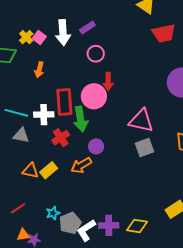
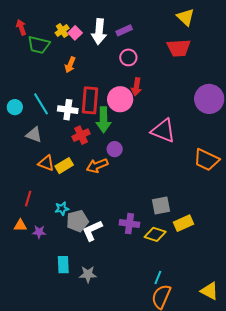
red trapezoid: (164, 33) -> (179, 48), moved
cyan line: (16, 113) -> (41, 104), turned 35
gray triangle: (21, 135) -> (34, 135), moved
gray square: (145, 147) -> (161, 206), moved
red line: (18, 208) -> (28, 199), turned -49
purple cross: (109, 225) -> (129, 224), moved
yellow diamond: (137, 226) -> (155, 234), moved
orange triangle: (23, 235) -> (20, 225), moved

